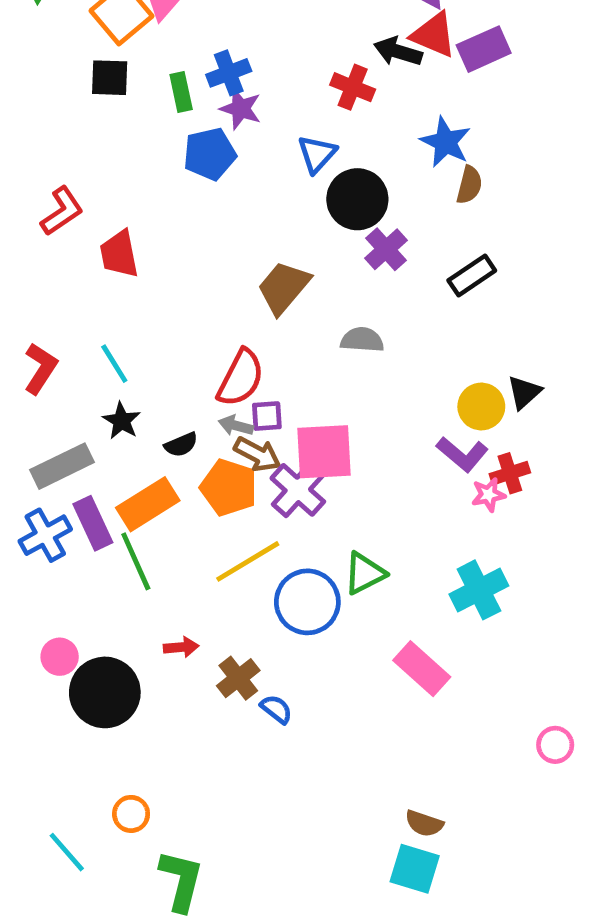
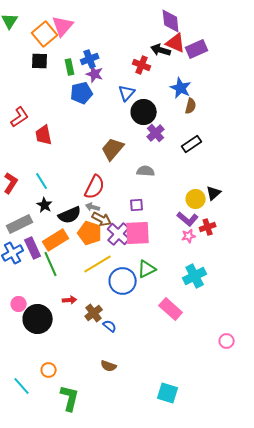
purple square: (267, 416) -> (137, 205), moved
black semicircle: (181, 445) -> (70, 215), size x1.6
pink square: (324, 452) -> (138, 233), moved
pink star: (488, 495) -> (189, 236), moved
brown semicircle: (424, 823) -> (109, 366), moved

